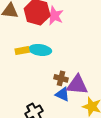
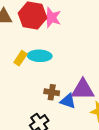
yellow rectangle: (22, 51) -> (20, 58), turned -40
brown cross: (61, 78) -> (52, 92), moved

